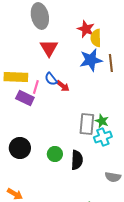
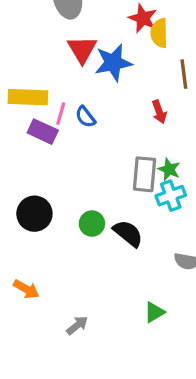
blue star: (91, 60) -> (113, 63), moved
blue semicircle: (51, 79) -> (85, 117), moved
red arrow: (63, 86) -> (159, 112), moved, turned 32
black semicircle: (77, 160) -> (128, 233), turned -54

